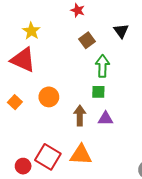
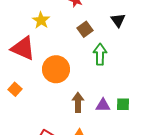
yellow star: (31, 31) -> (41, 20), moved
green square: (98, 92) -> (123, 104), moved
orange circle: (49, 97) -> (56, 69), moved, size x1.4

